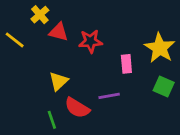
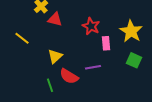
yellow line: (15, 40) -> (22, 38), moved
red star: (90, 41) -> (91, 26), moved, turned 30

